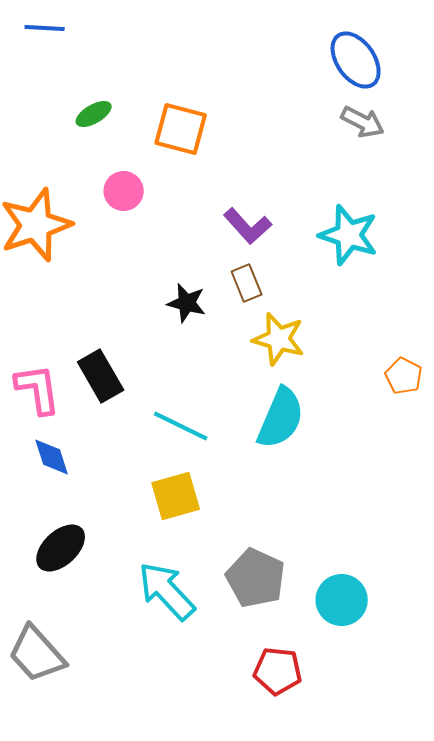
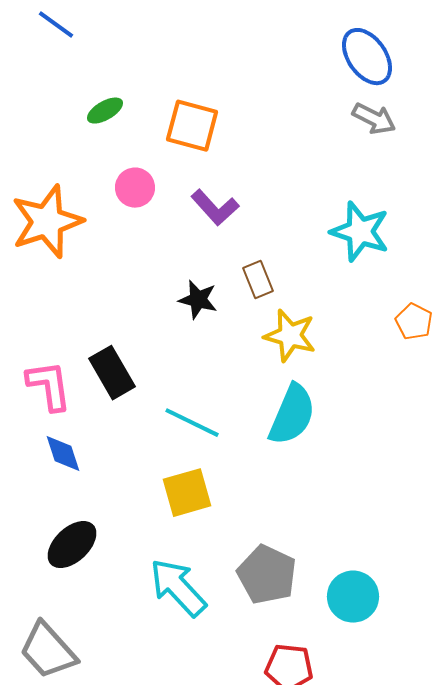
blue line: (45, 28) -> (56, 25), turned 33
purple L-shape: (248, 226) -> (215, 208), moved
orange pentagon: (404, 376) -> (414, 322), moved

